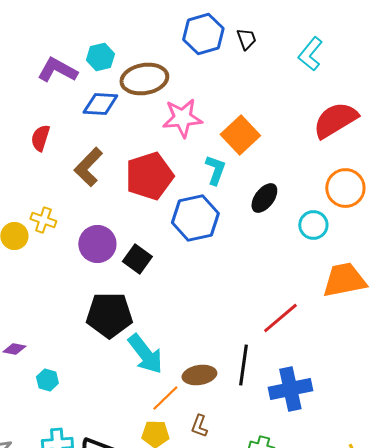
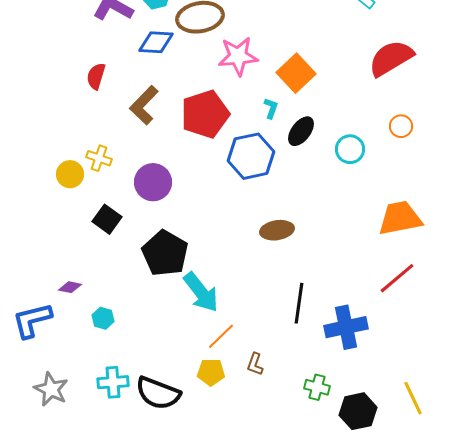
cyan L-shape: (215, 170) -> (271, 108), size x0.7
orange circle: (345, 188) -> (401, 126), size x0.6
black ellipse: (264, 198) -> (301, 131), moved
cyan circle: (313, 225) -> (350, 149), moved
black square: (137, 259) -> (107, 219), moved
black pentagon: (109, 315) -> (165, 253), turned 30
red line: (280, 318) -> (397, 278), moved
brown ellipse: (199, 375) -> (277, 230), moved

